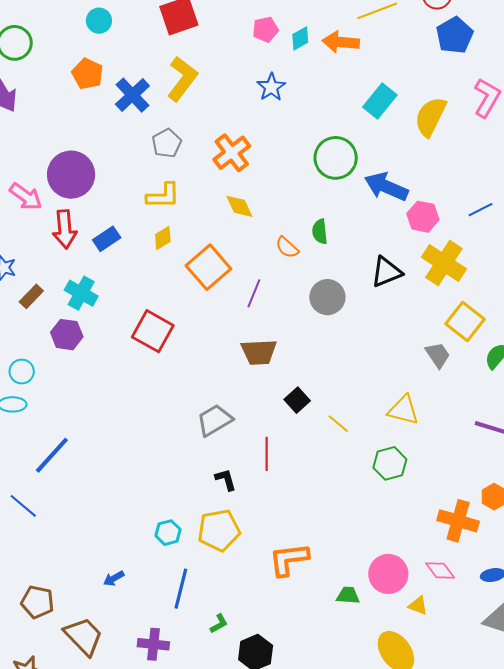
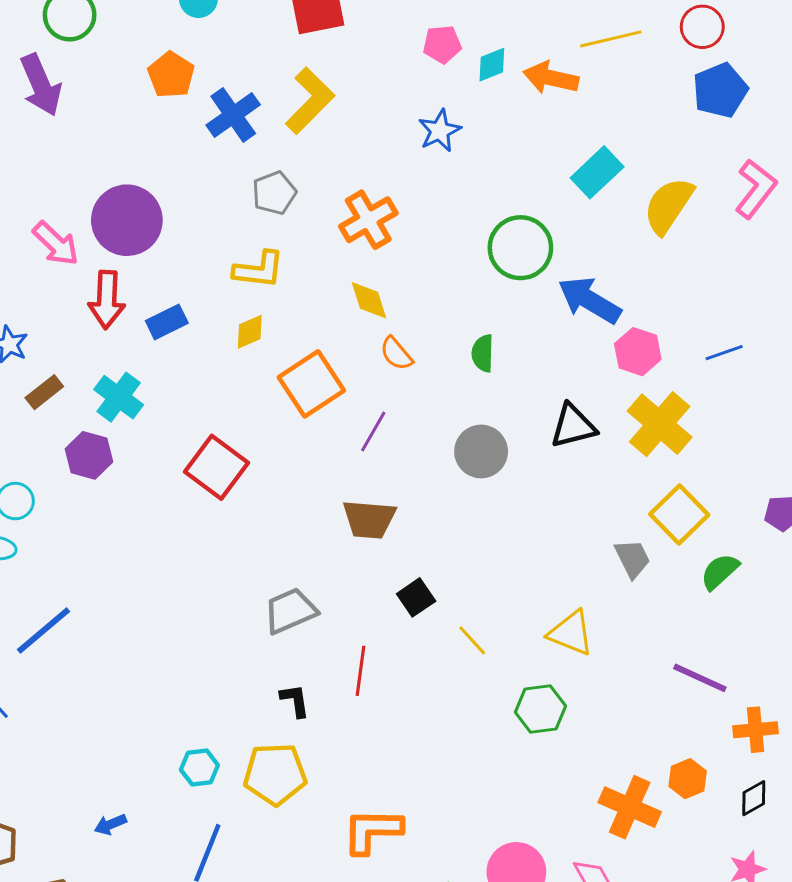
orange semicircle: (287, 247) -> (396, 354), moved

